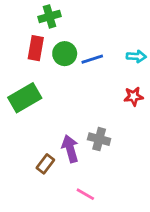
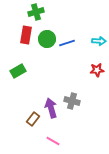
green rectangle: (25, 98) -> (18, 71), size x0.7
pink line: (85, 194) -> (53, 141), moved

